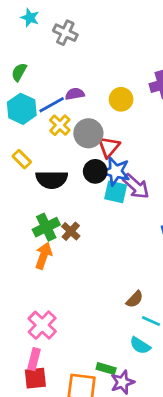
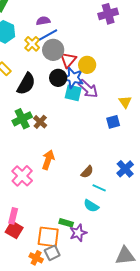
yellow circle: (121, 99) -> (87, 65), moved
blue line: (52, 105) -> (48, 35), moved
black semicircle: (52, 180) -> (26, 84), turned -60
orange arrow: (44, 256) -> (48, 160), moved
pink cross: (42, 325) -> (22, 176), moved
red square: (35, 378) -> (14, 230), turned 36

